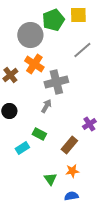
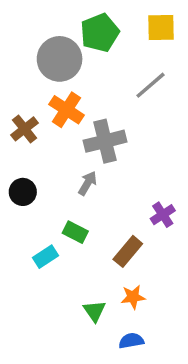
yellow square: (78, 15) -> (161, 27), moved

